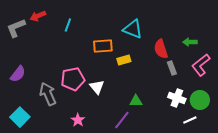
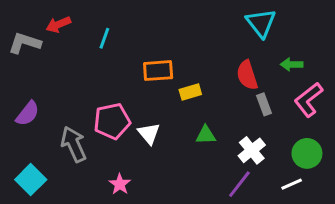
gray L-shape: (16, 28) -> (25, 43), turned 40
cyan triangle: (133, 29) -> (261, 23), moved, turned 30
white cross: (177, 98) -> (252, 150), moved, turned 30
green triangle: (136, 101) -> (206, 135), moved
purple line: (122, 120) -> (239, 184), moved

